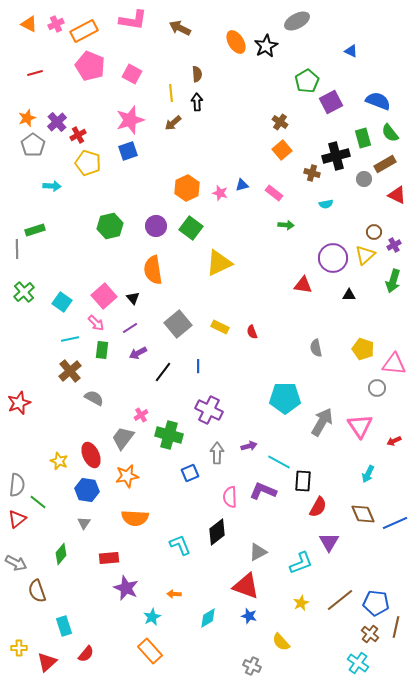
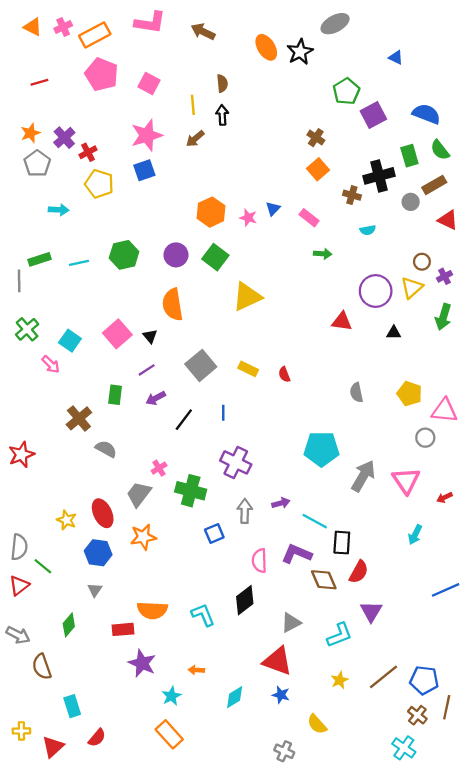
blue triangle: (242, 185) -> (273, 209), turned -32
pink arrow: (96, 323) -> (51, 364), moved
cyan line: (70, 339) -> (79, 263), moved
brown diamond: (363, 514) -> (324, 580), moved
orange semicircle: (135, 518) -> (152, 610), moved

